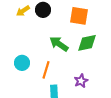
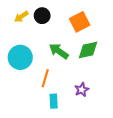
orange square: (79, 16) -> (80, 22), turned -36
cyan circle: (22, 63) -> (20, 57), moved, size x1.5

